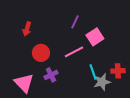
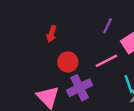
purple cross: (51, 75) -> (80, 88), size x1.5

